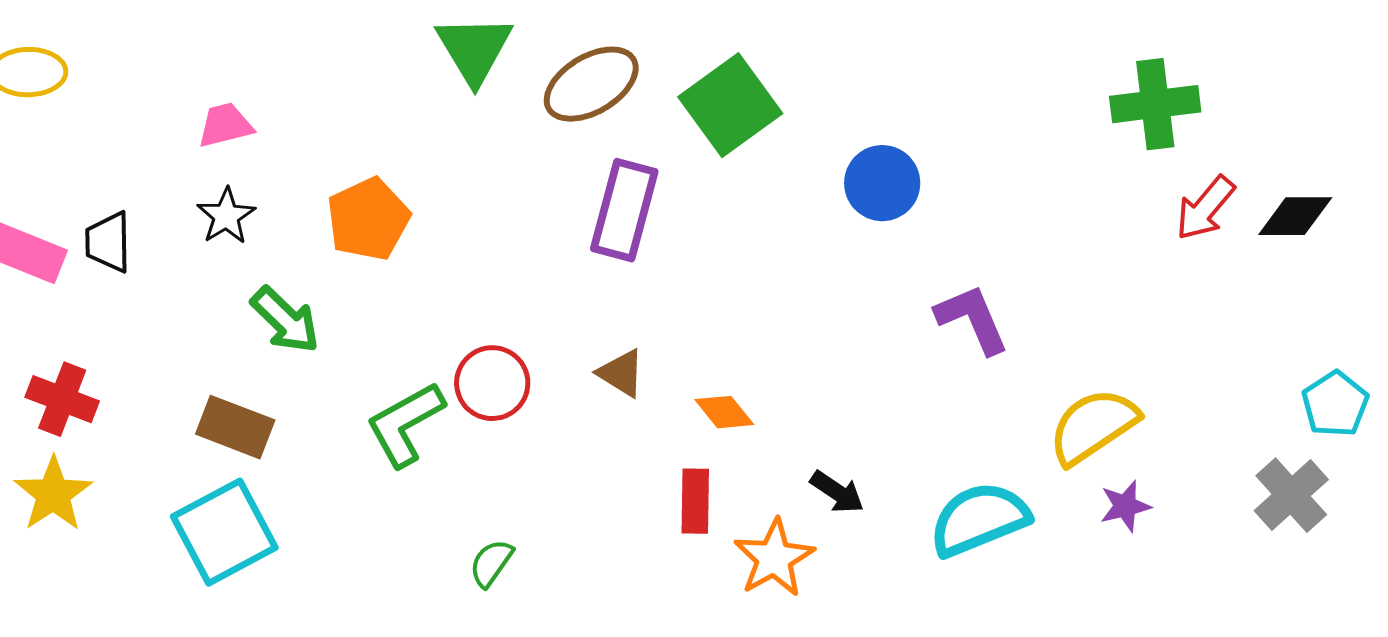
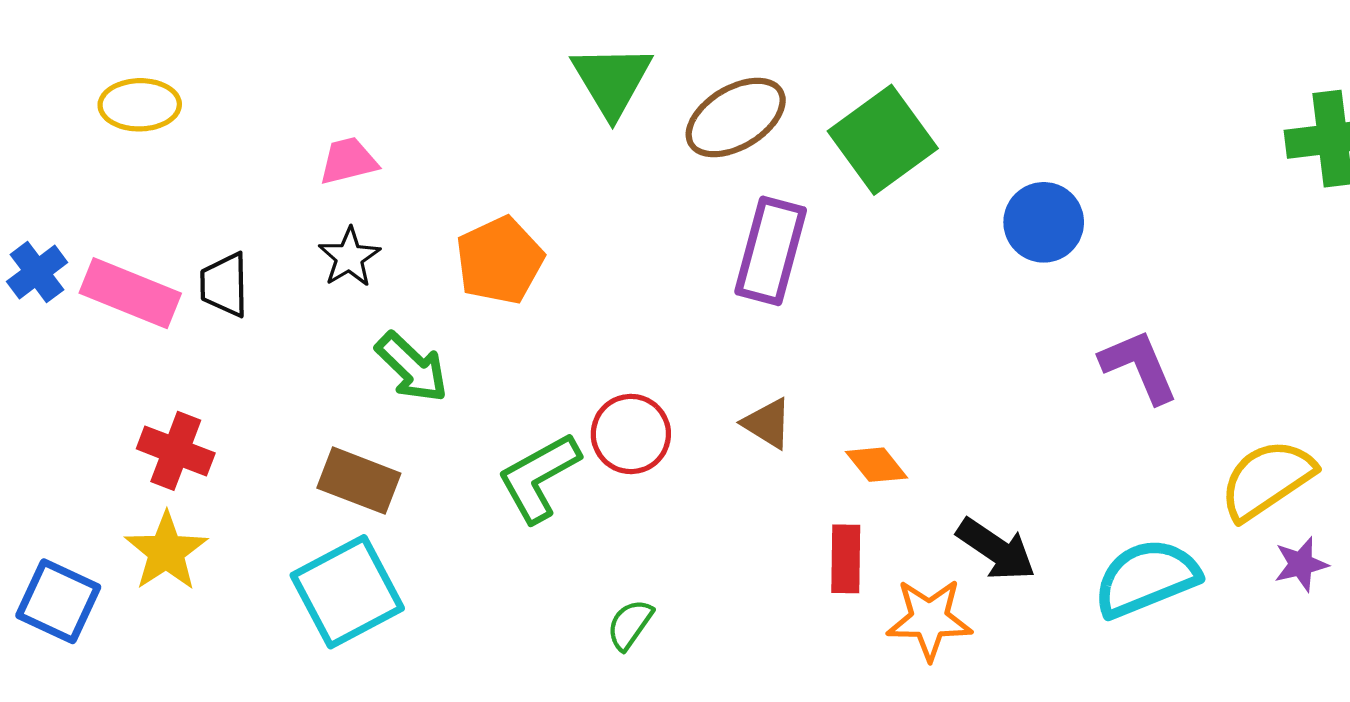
black arrow: (837, 492) -> (996, 549), size x1.4
orange star: (774, 558) -> (929, 619), turned 30

